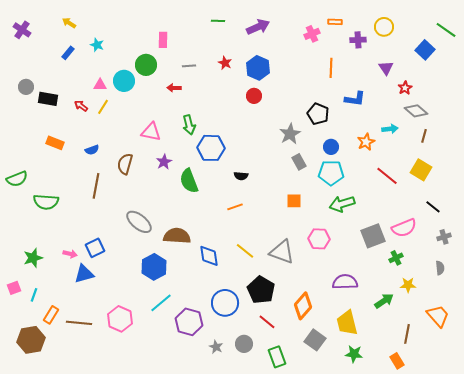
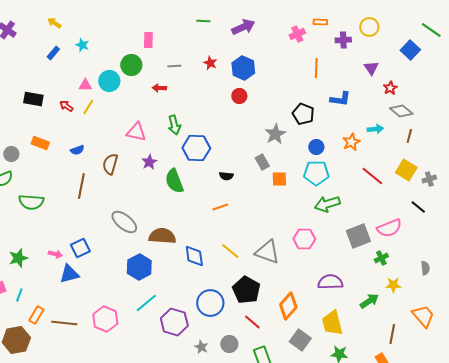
gray circle: (26, 87) -> (11, 154), moved
gray rectangle: (299, 162) -> (262, 162), moved
orange square: (294, 201) -> (279, 179), moved
gray cross: (444, 237) -> (429, 179), moved

